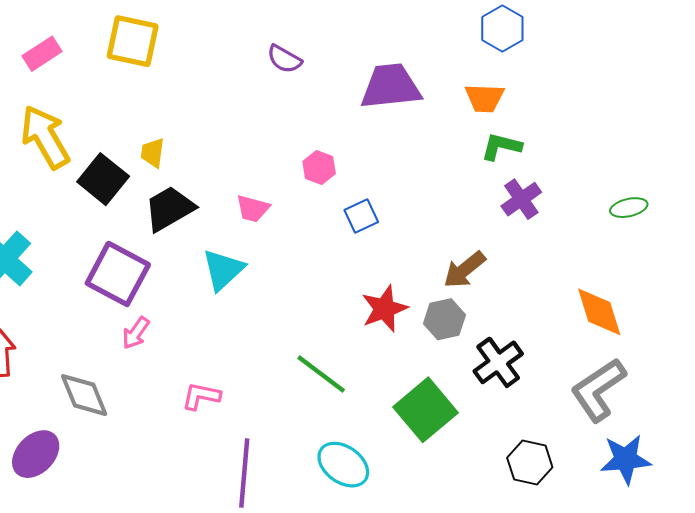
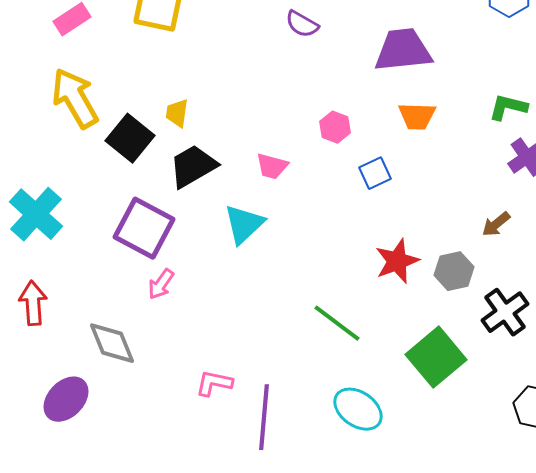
orange trapezoid: (484, 98) -> (417, 116), moved
brown arrow: (464, 270) -> (496, 224), moved, size x0.7
pink L-shape: (201, 396) -> (214, 383), moved

